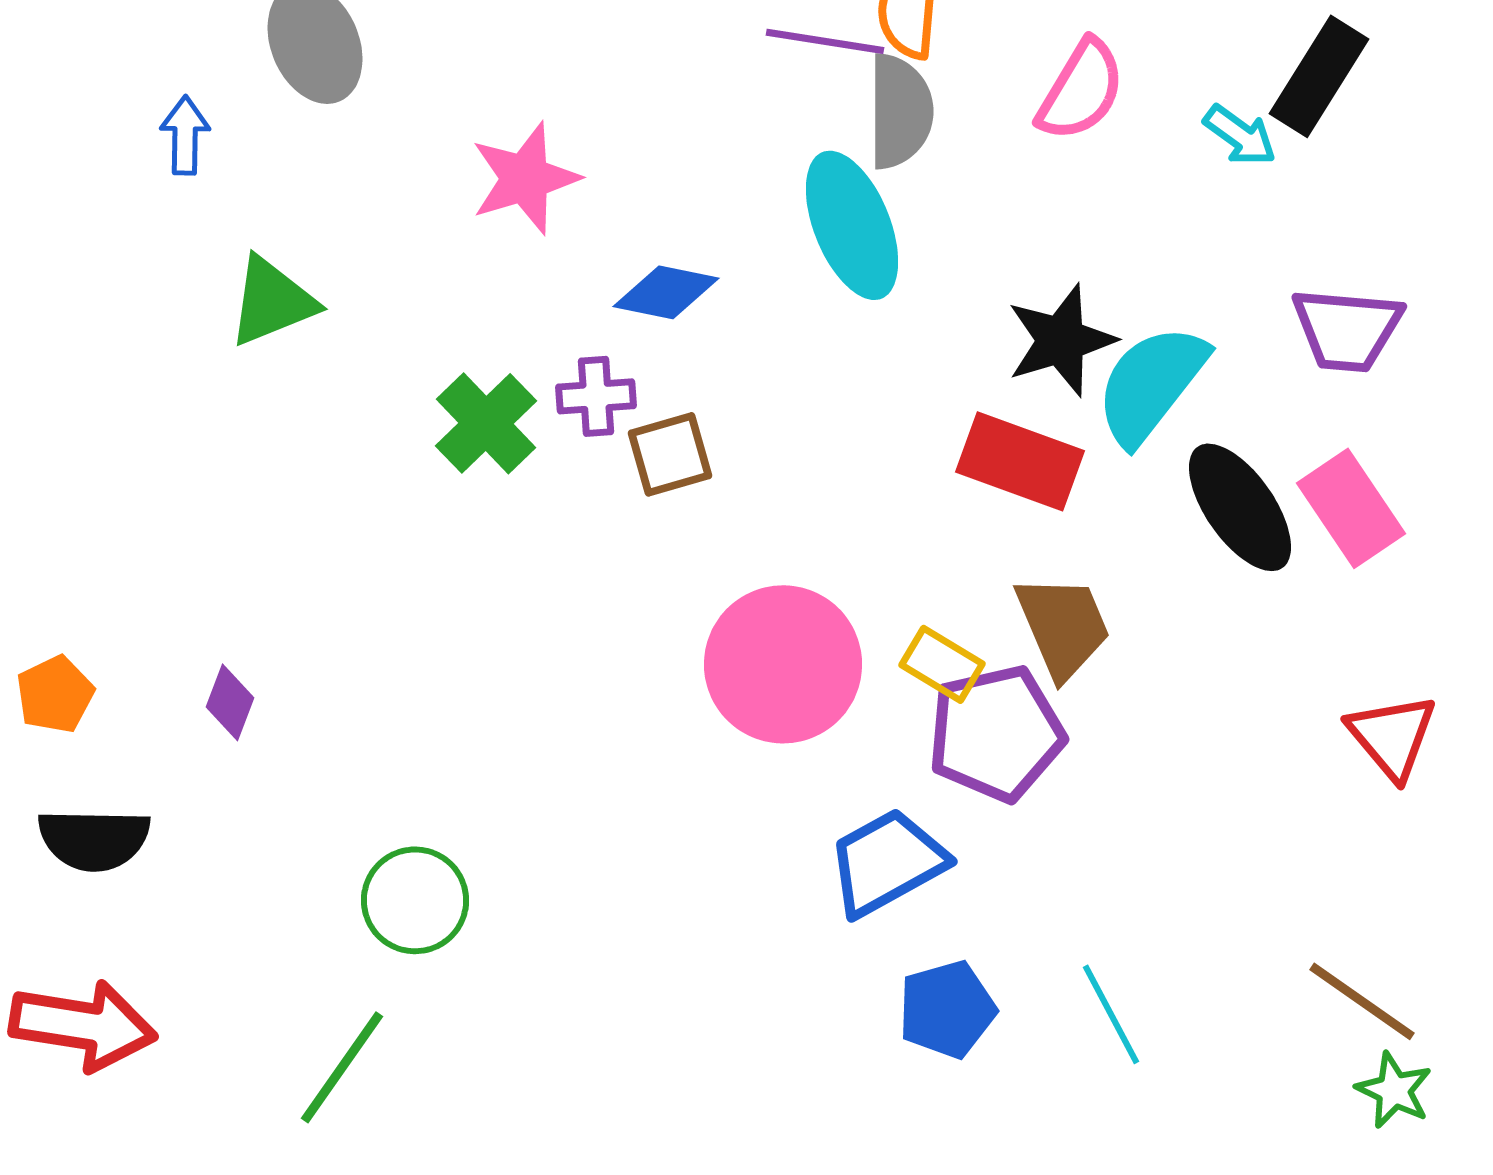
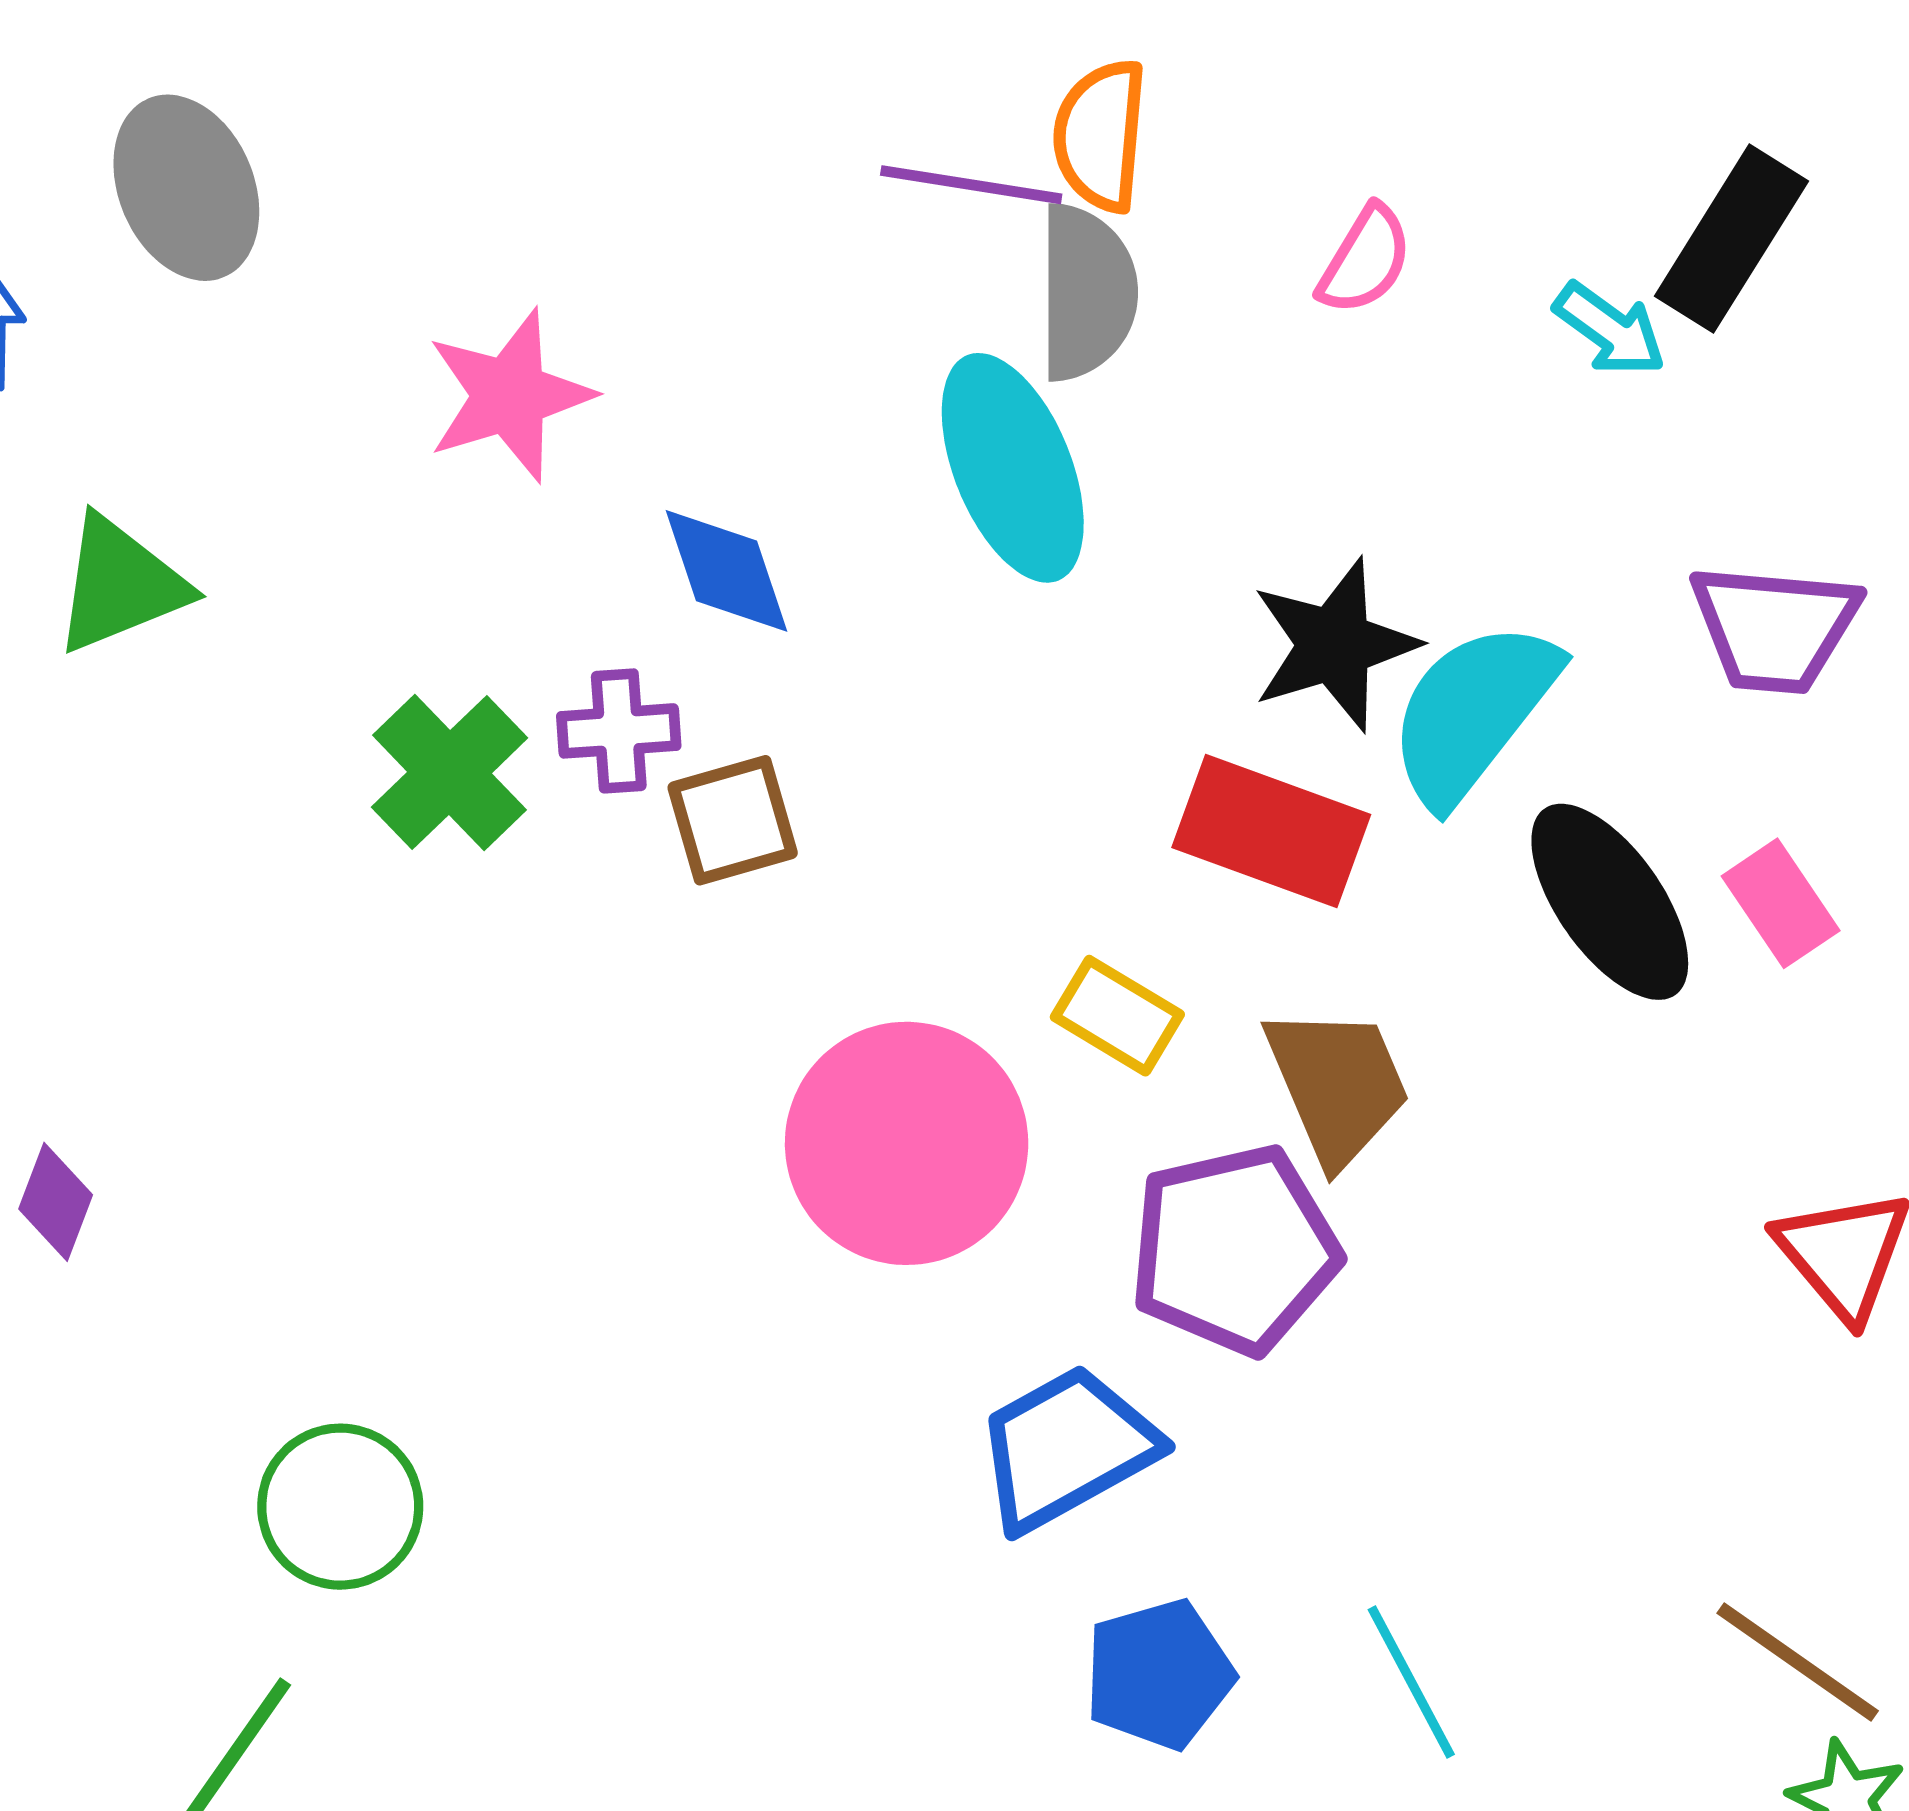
pink semicircle: (1081, 90) -> (1365, 260), size x0.7
blue diamond: (666, 292) -> (726, 571), turned 60
pink rectangle: (1351, 508) -> (1781, 903), size x0.7
yellow rectangle: (942, 664) -> (1117, 1016), moved

